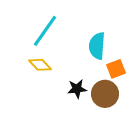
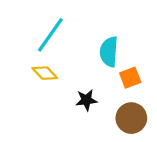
brown circle: (105, 94) -> (131, 118), moved

